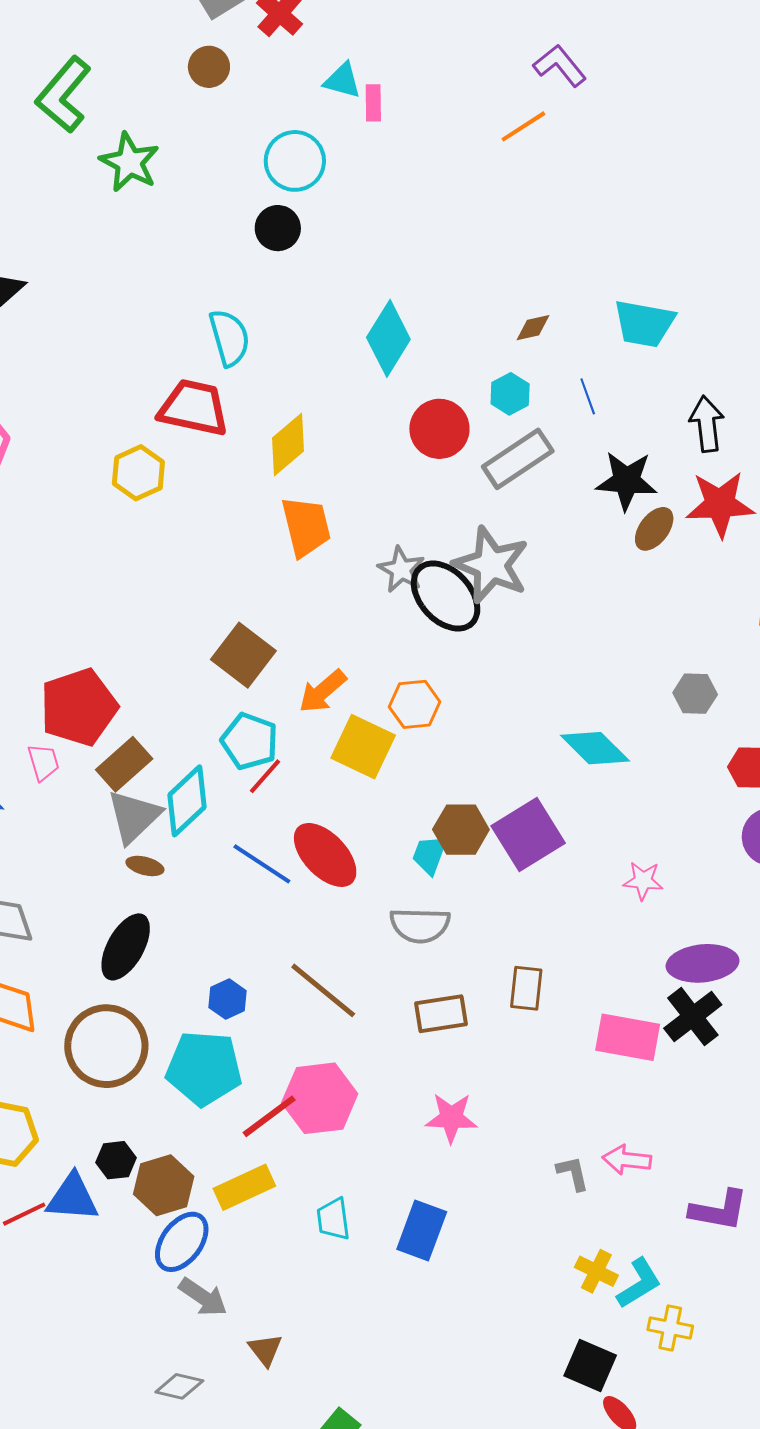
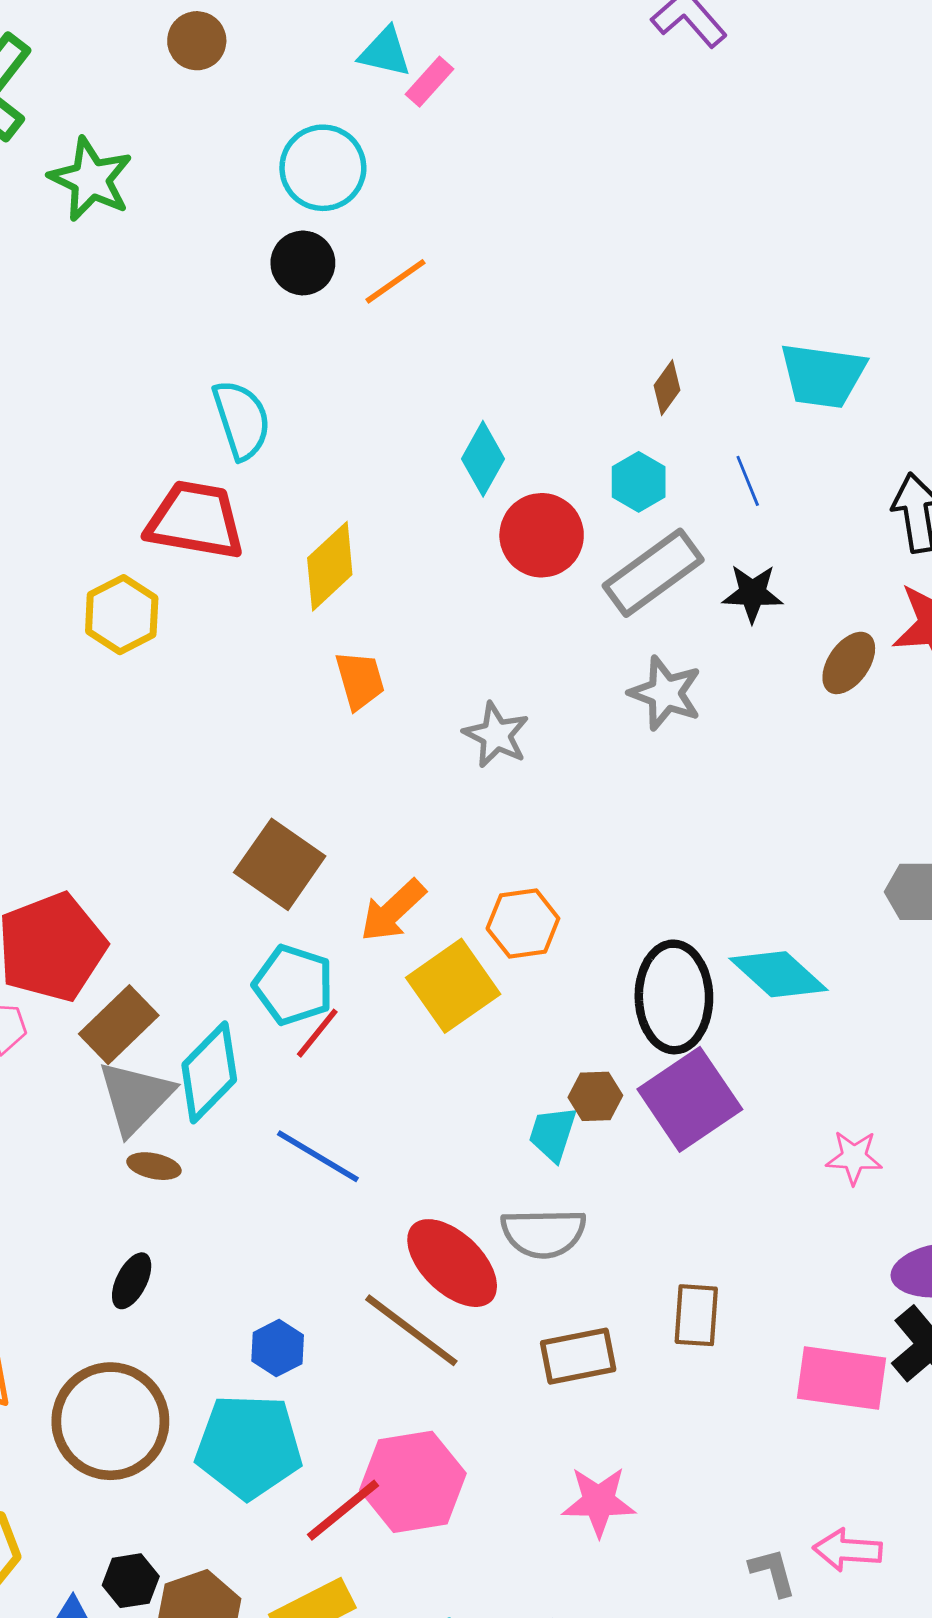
pink rectangle: (373, 103) -> (430, 82), turned 45
orange line: (523, 126) -> (395, 281), moved
brown diamond: (533, 328) -> (667, 388), turned -39
cyan diamond: (388, 338) -> (483, 459), moved, size x0.7
black star: (627, 481) -> (752, 593), moved, size x0.7
orange trapezoid: (306, 527) -> (360, 680), size x0.7
gray star: (491, 565) -> (665, 693), moved, size x0.7
black ellipse: (446, 596) -> (674, 997), moved, turned 44
yellow square: (363, 747) -> (453, 986), turned 32
brown hexagon: (461, 830) -> (595, 1096), size x0.7
red ellipse: (325, 855) -> (452, 1263), moved
black ellipse: (126, 947) -> (132, 1281), size x0.6

